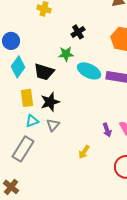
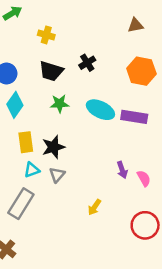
green star: (66, 54) -> (59, 104), moved
black trapezoid: (44, 72) -> (51, 71), moved
purple arrow: (107, 130) -> (122, 170), moved

